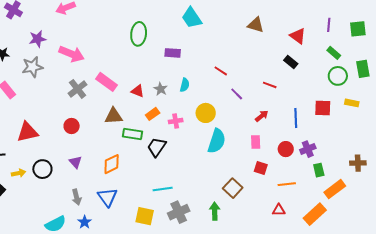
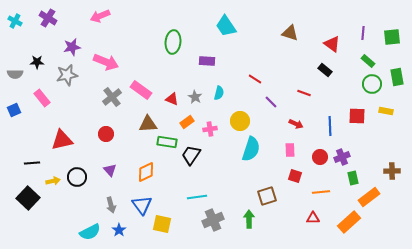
red arrow: (262, 116) -> (296, 124), turned 64
brown square: (233, 188) -> (267, 196), turned 30
yellow square: (145, 216) -> (162, 224), moved

